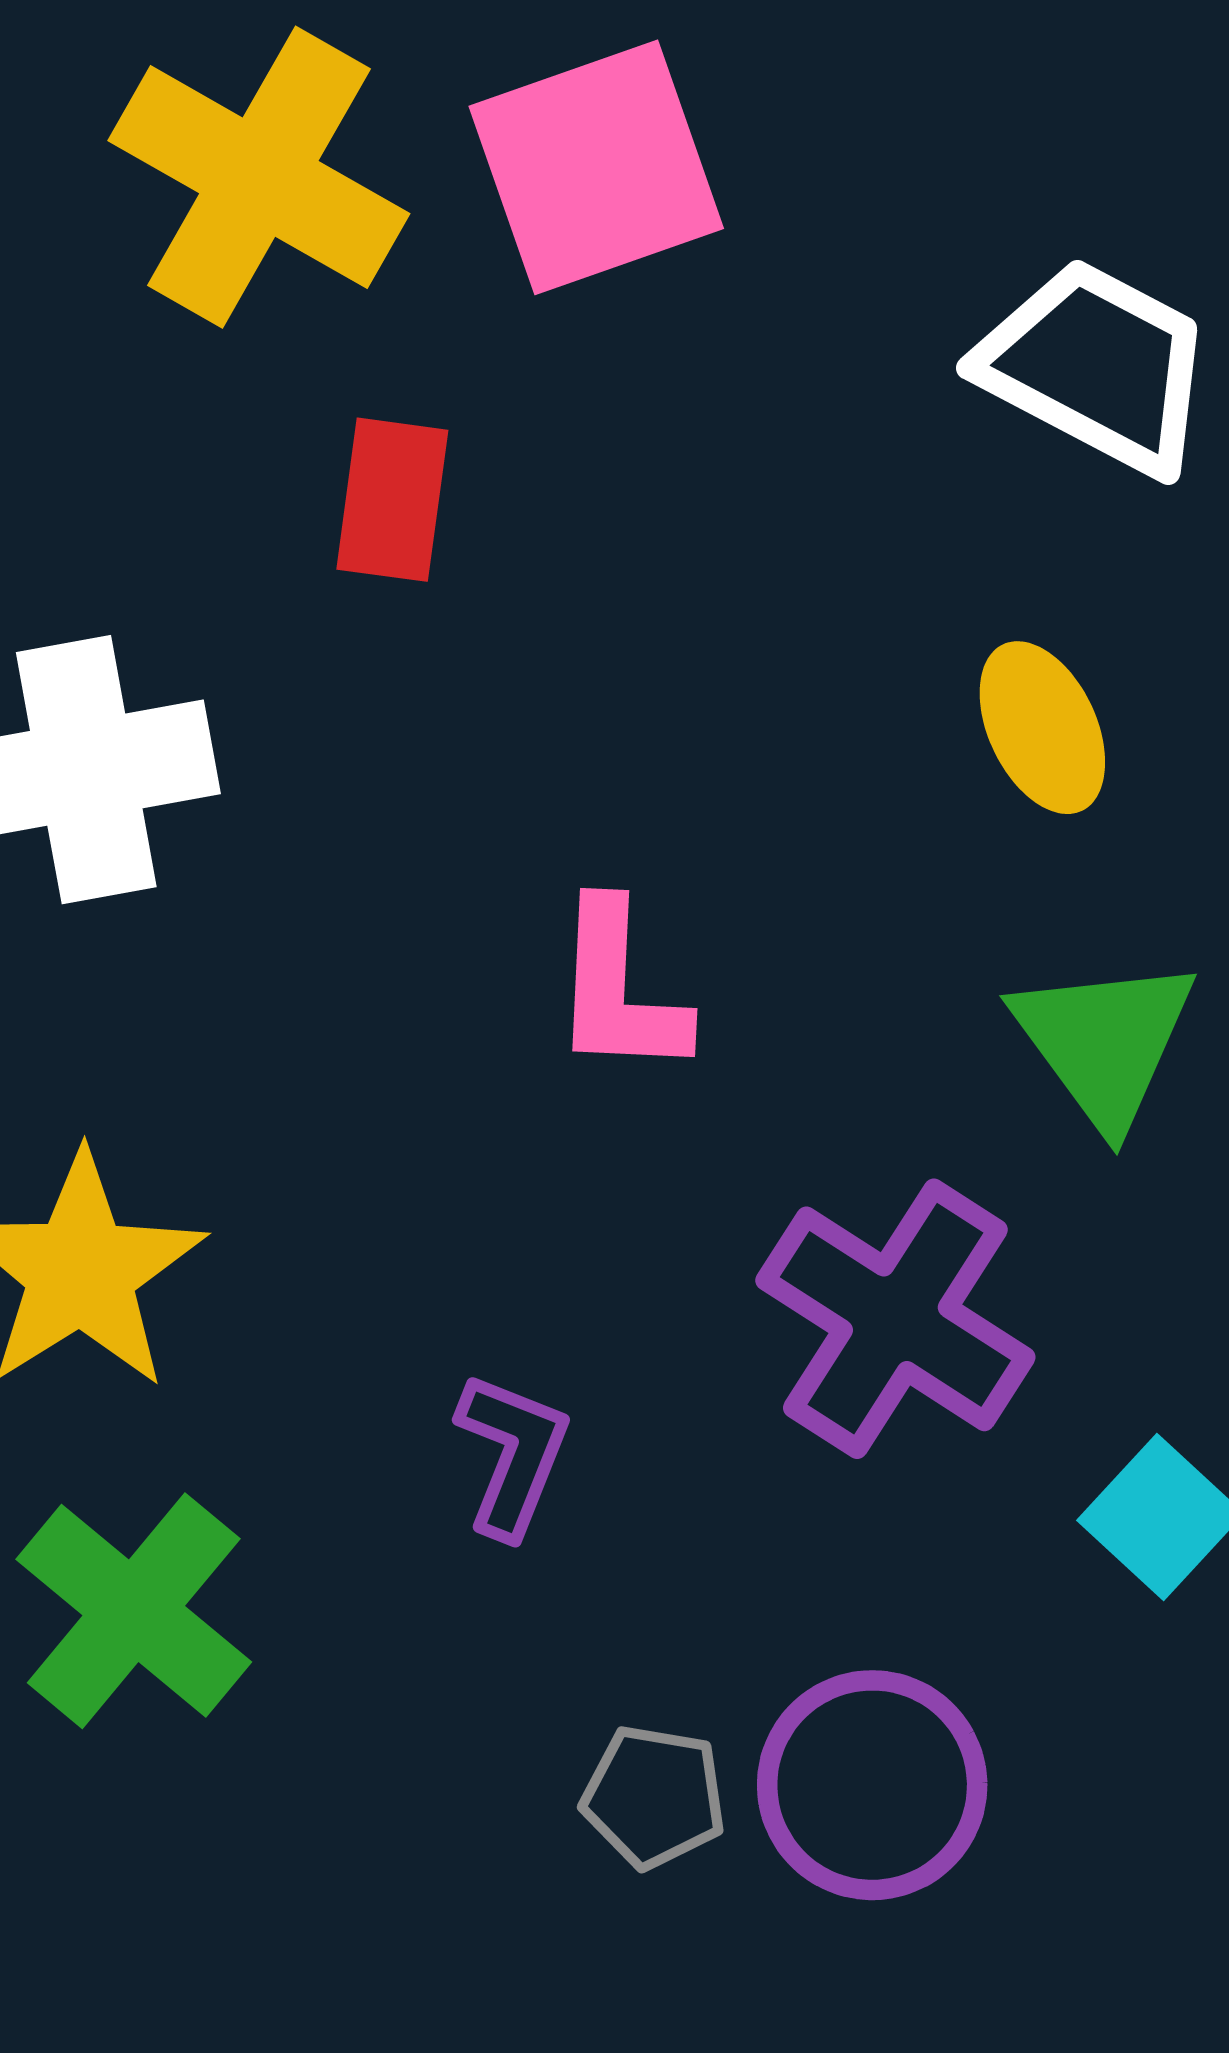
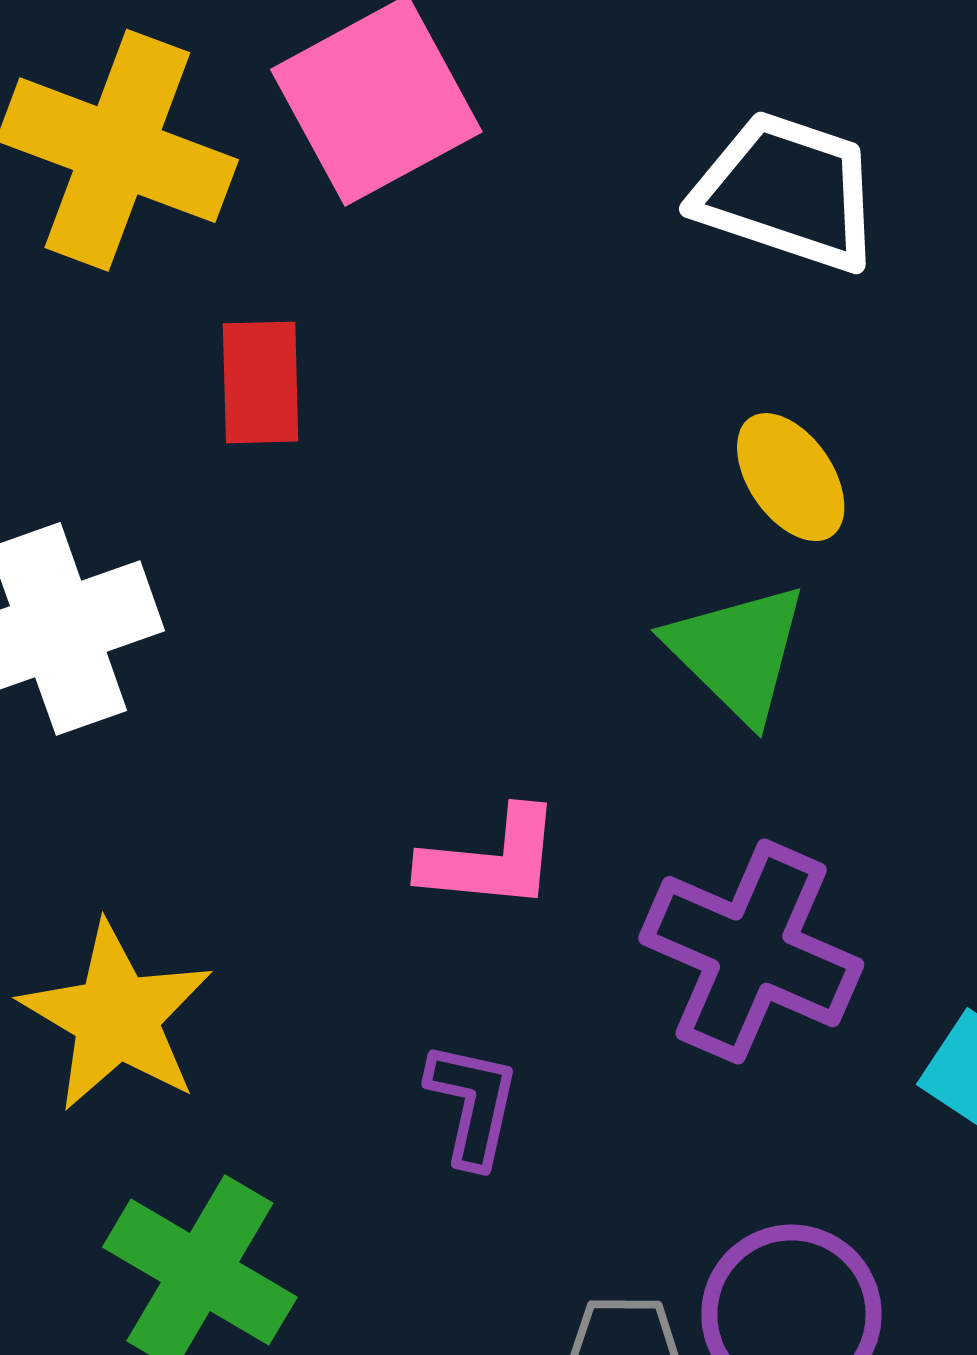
pink L-shape: (619, 989) -> (491, 859), moved, turned -78
green triangle: (1104, 1042) -> (737, 652), moved

